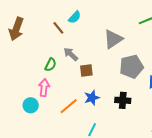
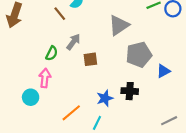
gray arrow: (71, 54) -> (73, 42), turned 84
blue star: (92, 98) -> (105, 98), moved
orange line: (69, 106) -> (71, 113), moved

